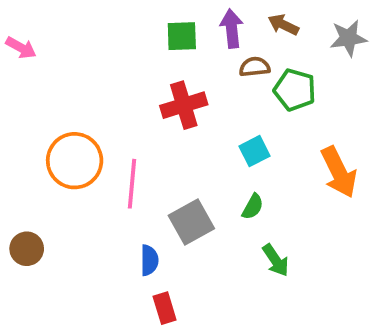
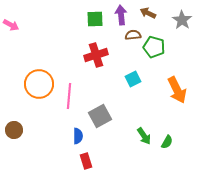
gray star: (348, 38) -> (182, 20), turned -30
green semicircle: (253, 207) -> (167, 142), moved

